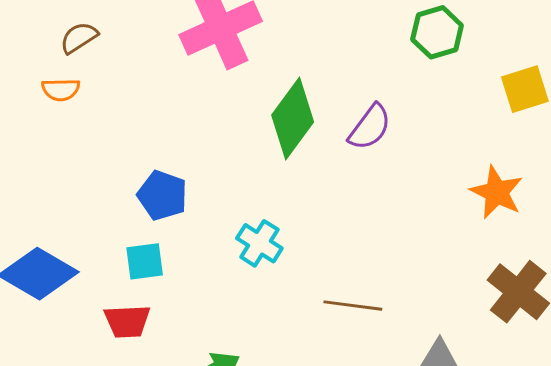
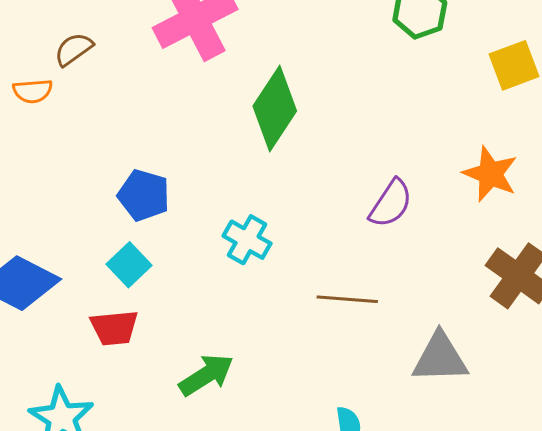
brown semicircle: (79, 38) -> (74, 49), moved
purple semicircle: (370, 127) -> (391, 204), moved
cyan square: (145, 261) -> (129, 265), turned -33

